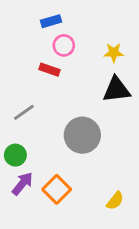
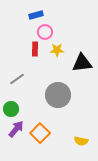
yellow star: (114, 53) -> (57, 50), moved
red rectangle: (50, 70) -> (35, 49), turned 72
yellow semicircle: (115, 201) -> (81, 141), turned 64

